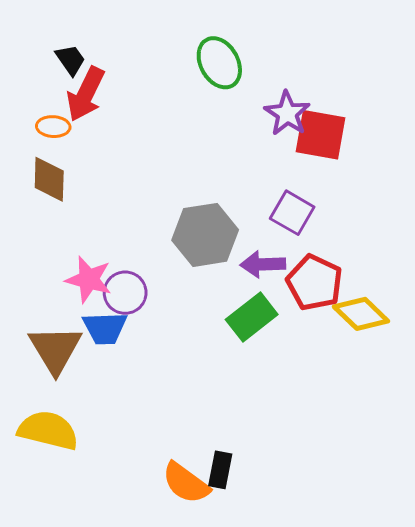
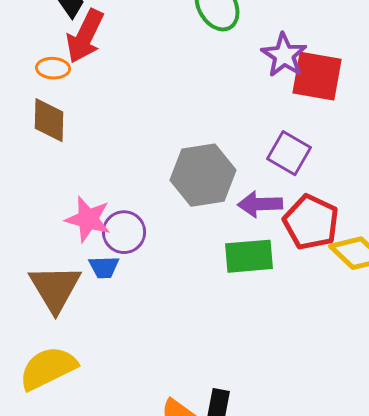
green rectangle: (252, 317) -> (249, 256), turned 33
blue trapezoid: (105, 328) -> (104, 267), size x0.7
yellow semicircle: (48, 430) -> (48, 368), turned -40

